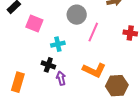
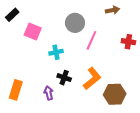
black cross: (48, 65) -> (64, 78), moved
orange L-shape: (94, 70) -> (92, 78), turned -65
purple arrow: (61, 78) -> (49, 93), moved

